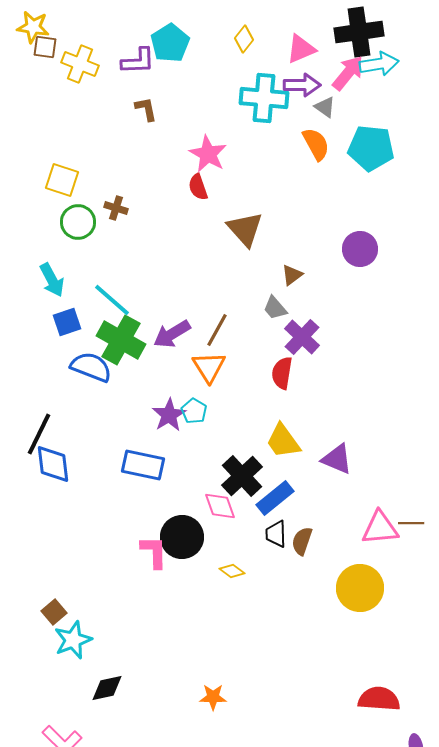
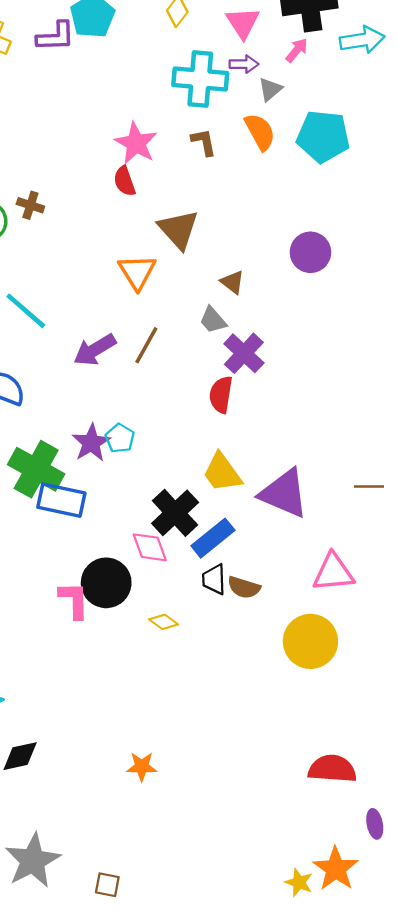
pink triangle: (301, 49) -> (243, 23), turned -40
cyan arrow: (379, 64) -> (362, 40), moved
pink arrow: (348, 73) -> (297, 50), size x0.6
purple arrow: (302, 85) -> (244, 64), size x0.7
gray triangle: (325, 107) -> (270, 89), turned 45
brown L-shape: (146, 109) -> (204, 142), moved
brown triangle: (292, 275) -> (232, 282), turned -45
green cross: (121, 340) -> (36, 469), moved
orange triangle: (209, 367) -> (137, 272), moved
purple triangle: (337, 459) -> (284, 493), size x1.4
brown line: (411, 523) -> (369, 486), moved
brown semicircle: (302, 541) -> (244, 587), turned -92

